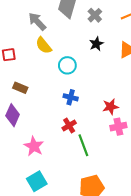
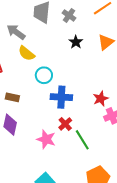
cyan circle: (67, 65) -> (44, 75), moved
blue cross: (71, 97) -> (61, 97), size x1.5
pink star: (34, 146) -> (46, 139), moved

